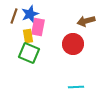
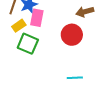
yellow rectangle: (28, 36) -> (19, 26), moved, turned 64

